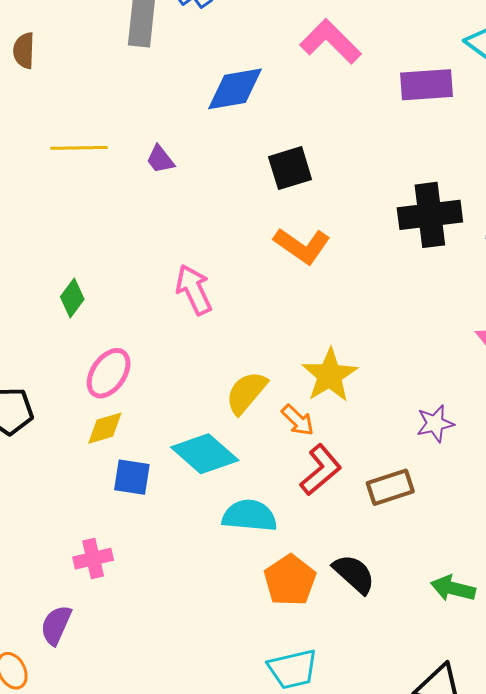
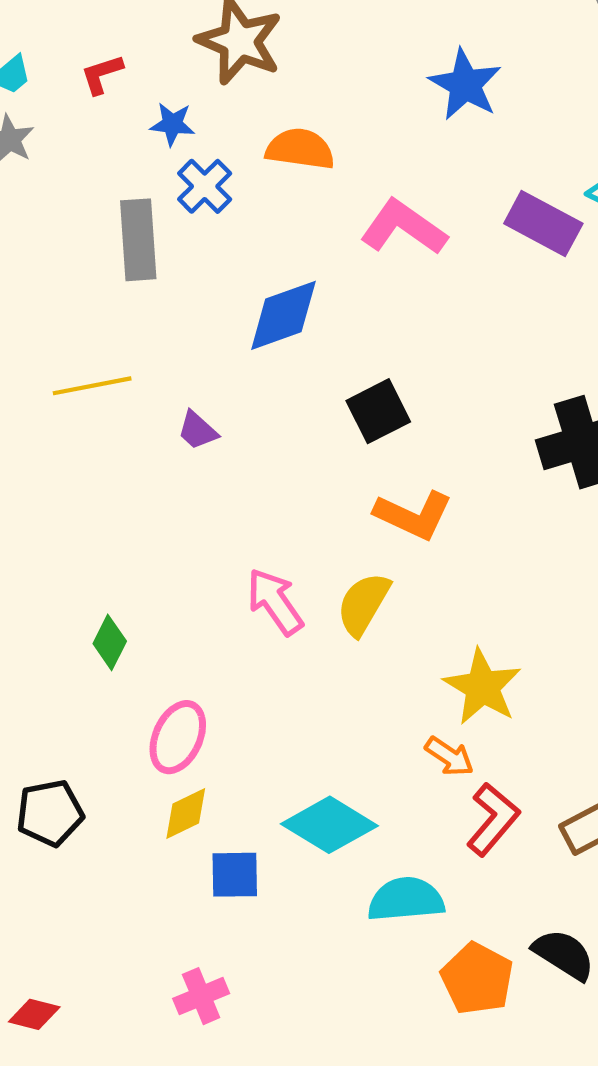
purple rectangle: (426, 85) -> (543, 223), moved, turned 42
yellow line: (79, 148) -> (92, 386), moved
yellow semicircle: (246, 393) -> (363, 604), moved

